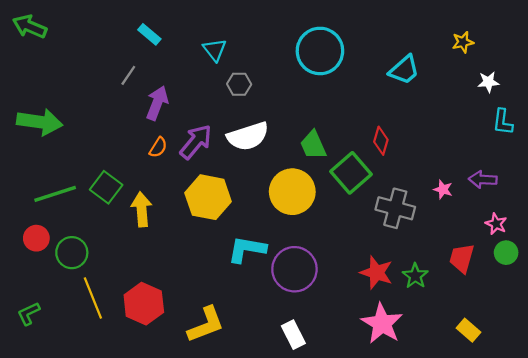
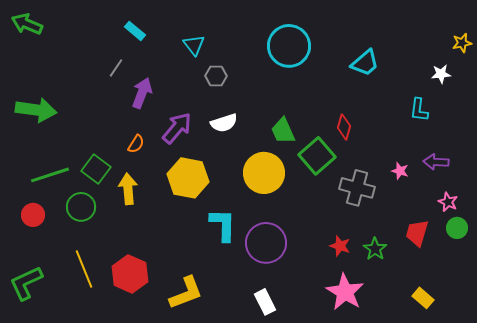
yellow star: (463, 42) -> (462, 43), moved
cyan L-shape: (503, 122) -> (419, 110), moved
white semicircle: (248, 136) -> (224, 123), size x0.7
orange semicircle: (158, 147) -> (136, 144), moved
cyan L-shape: (247, 249) -> (223, 225), turned 81
green circle: (72, 253) -> (81, 207), moved
red star: (376, 273) -> (340, 246), size x0.7
green L-shape: (29, 314) -> (26, 283), size x1.6

